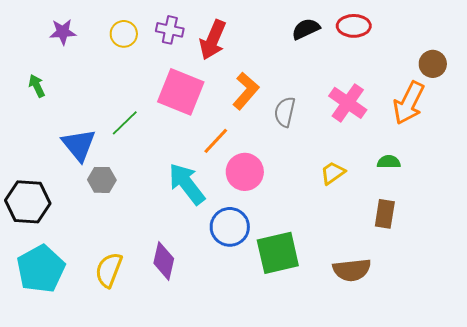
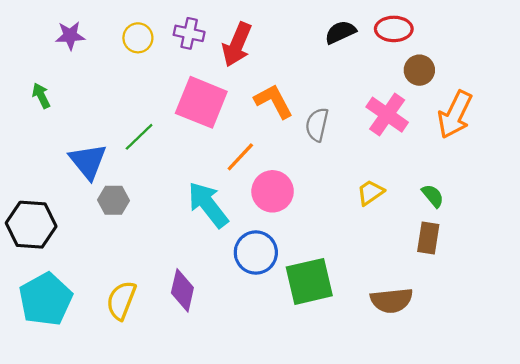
brown circle: (433, 64) -> (419, 70), moved
orange L-shape: (246, 91) -> (274, 101), turned -69
green semicircle: (389, 162) -> (433, 196), moved, turned 50

